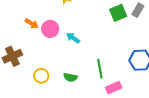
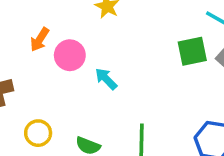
orange arrow: (32, 23) -> (40, 39), turned 80

